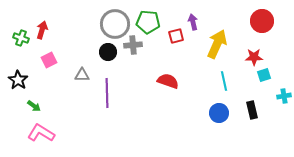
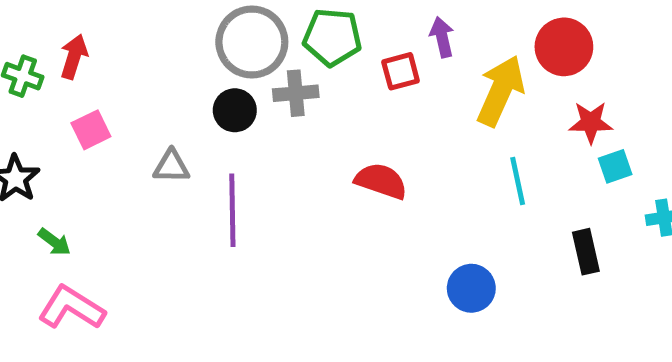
red circle: (262, 21) -> (564, 47), moved
blue circle: (219, 113) -> (471, 288), moved

